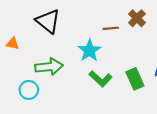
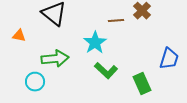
green rectangle: (135, 79) -> (142, 84), moved

